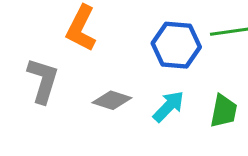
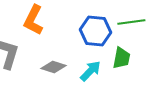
green trapezoid: (224, 111) -> (121, 58), moved

